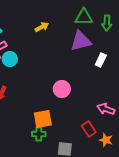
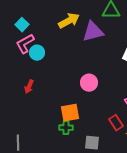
yellow arrow: (42, 27) -> (69, 21), size x1.5
purple triangle: (81, 41) -> (93, 32), moved

